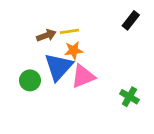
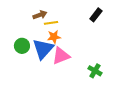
brown arrow: (46, 35) -> (40, 15), moved
green circle: (30, 80) -> (22, 46), moved

